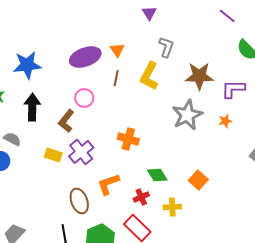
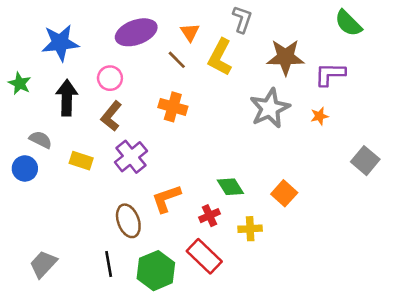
orange triangle: (117, 50) -> (190, 32), moved
brown line: (116, 78) -> (177, 60), turned -56
pink circle: (84, 98) -> (110, 78), moved
orange cross: (128, 139) -> (173, 107), moved
yellow rectangle: (53, 155) -> (81, 161), moved

